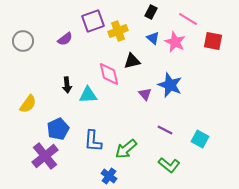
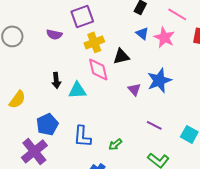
yellow cross: (118, 31) -> (94, 42), moved
purple semicircle: (65, 39) -> (54, 34), turned 49
blue star: (170, 85) -> (159, 80), turned 30
green arrow: (126, 149) -> (115, 144), size x0.6

